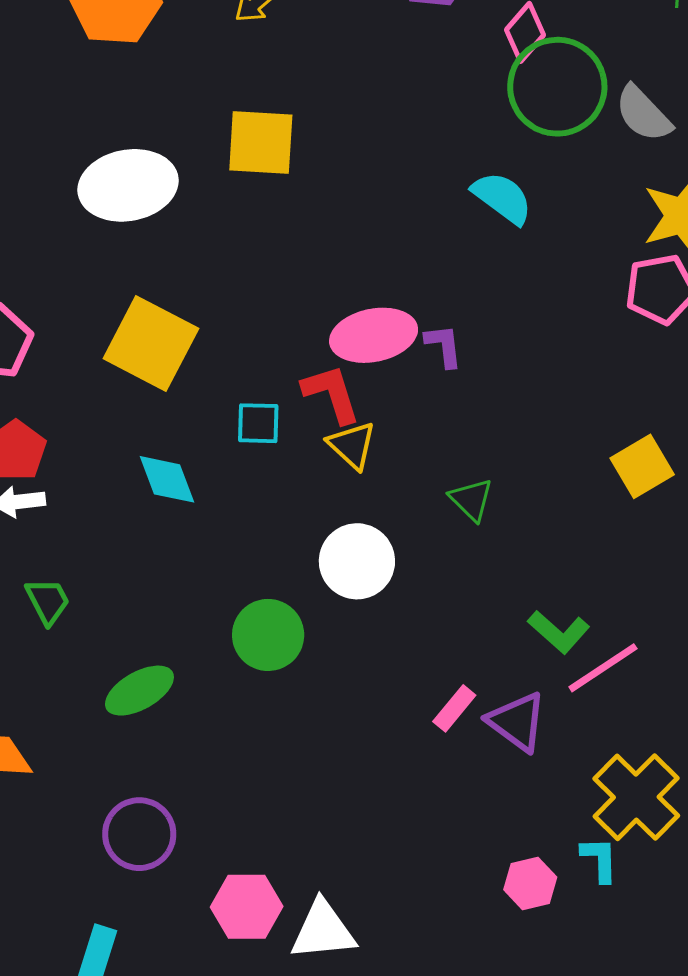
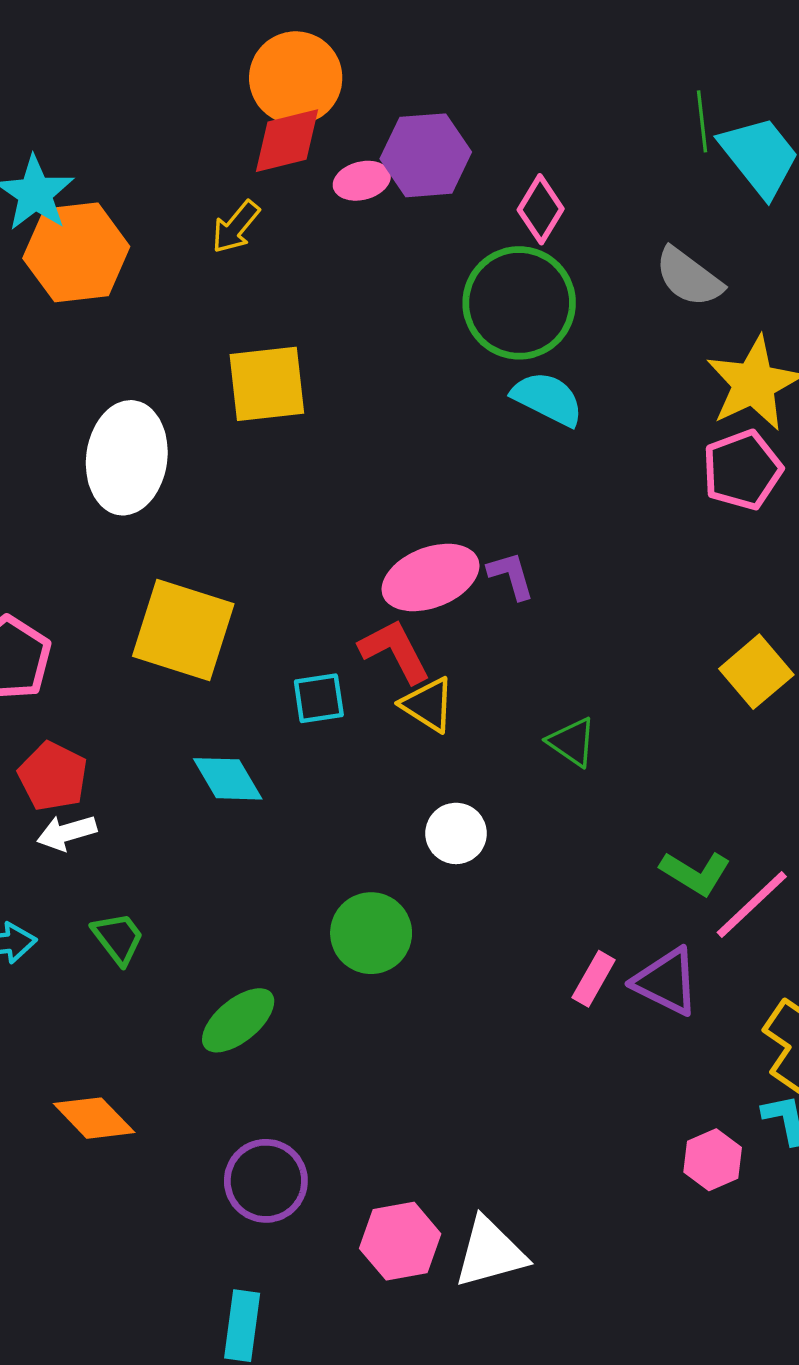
green circle: (557, 87) -> (519, 303), moved
white ellipse: (128, 185) -> (127, 458), turned -62
white circle: (357, 561) -> (456, 833), size x0.7

